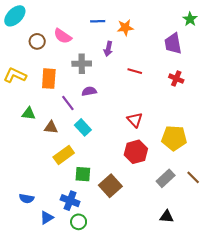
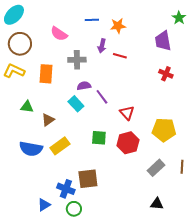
brown circle: (37, 41) -> (20, 44), moved, size x1.5
red line: (135, 71) -> (120, 56), moved
purple line: (68, 103) -> (102, 97), moved
brown triangle: (51, 127) -> (48, 120), turned -40
cyan rectangle: (83, 127) -> (76, 104), moved
green square: (83, 174) -> (99, 138), moved
brown line: (193, 177) -> (182, 167), turned 48
brown square: (110, 186) -> (88, 179), moved, turned 35
blue semicircle: (27, 199) -> (31, 149), moved, size x1.6

